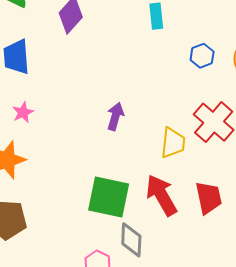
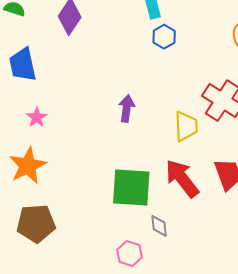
blue hexagon: (202, 56) -> (164, 37), moved
gray diamond: (131, 240) -> (159, 226), size x0.7

